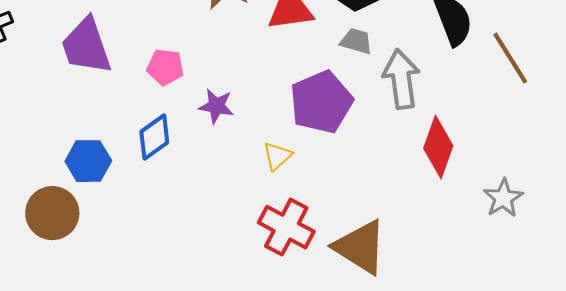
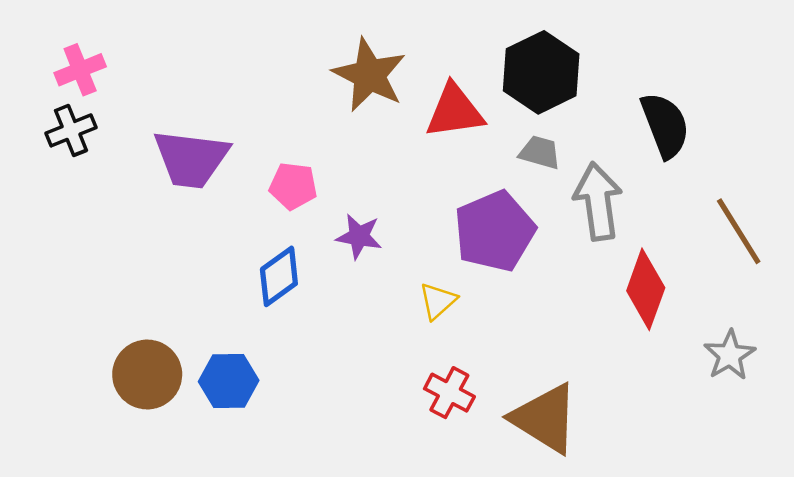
purple trapezoid: (86, 46) -> (191, 159), turned -64
brown line: (510, 58) -> (739, 231), moved
blue hexagon: (88, 161) -> (229, 381), moved
red cross: (286, 227) -> (449, 393), size x0.7

